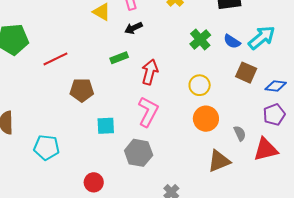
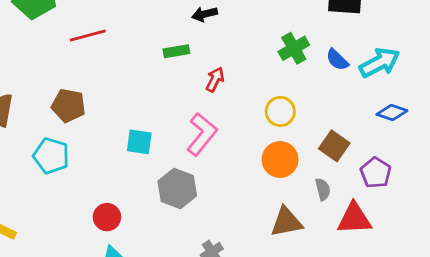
red arrow: (150, 72) -> (215, 79), size x0.7
brown square: (246, 73) -> (334, 146), moved
blue diamond: (276, 86) -> (392, 113), moved
brown pentagon: (82, 90) -> (68, 105), moved
purple pentagon: (274, 115) -> (376, 173), turned -30

